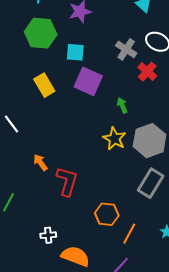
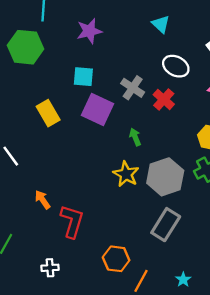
green hexagon: (41, 33) -> (26, 47), moved
gray cross: (126, 49) -> (133, 88), moved
white cross: (48, 235) -> (50, 268), moved

